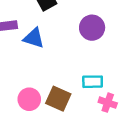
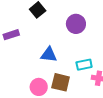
blue triangle: (34, 38) -> (49, 55), moved

